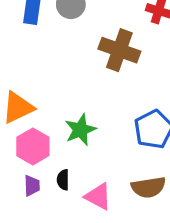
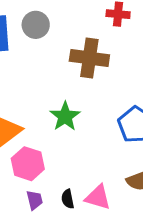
green star: (80, 130) -> (65, 116), moved
black semicircle: (63, 180) -> (68, 199), moved

